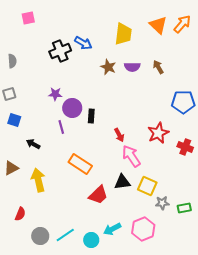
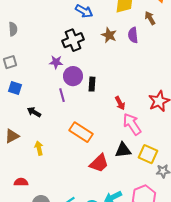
black cross: (60, 51) -> (73, 40), moved
purple semicircle: (132, 67) -> (133, 35), turned 84
brown arrow: (158, 67) -> (150, 18), moved
yellow arrow: (38, 180) -> (39, 148), size x0.6
red semicircle: (20, 214) -> (21, 182), turned -112

